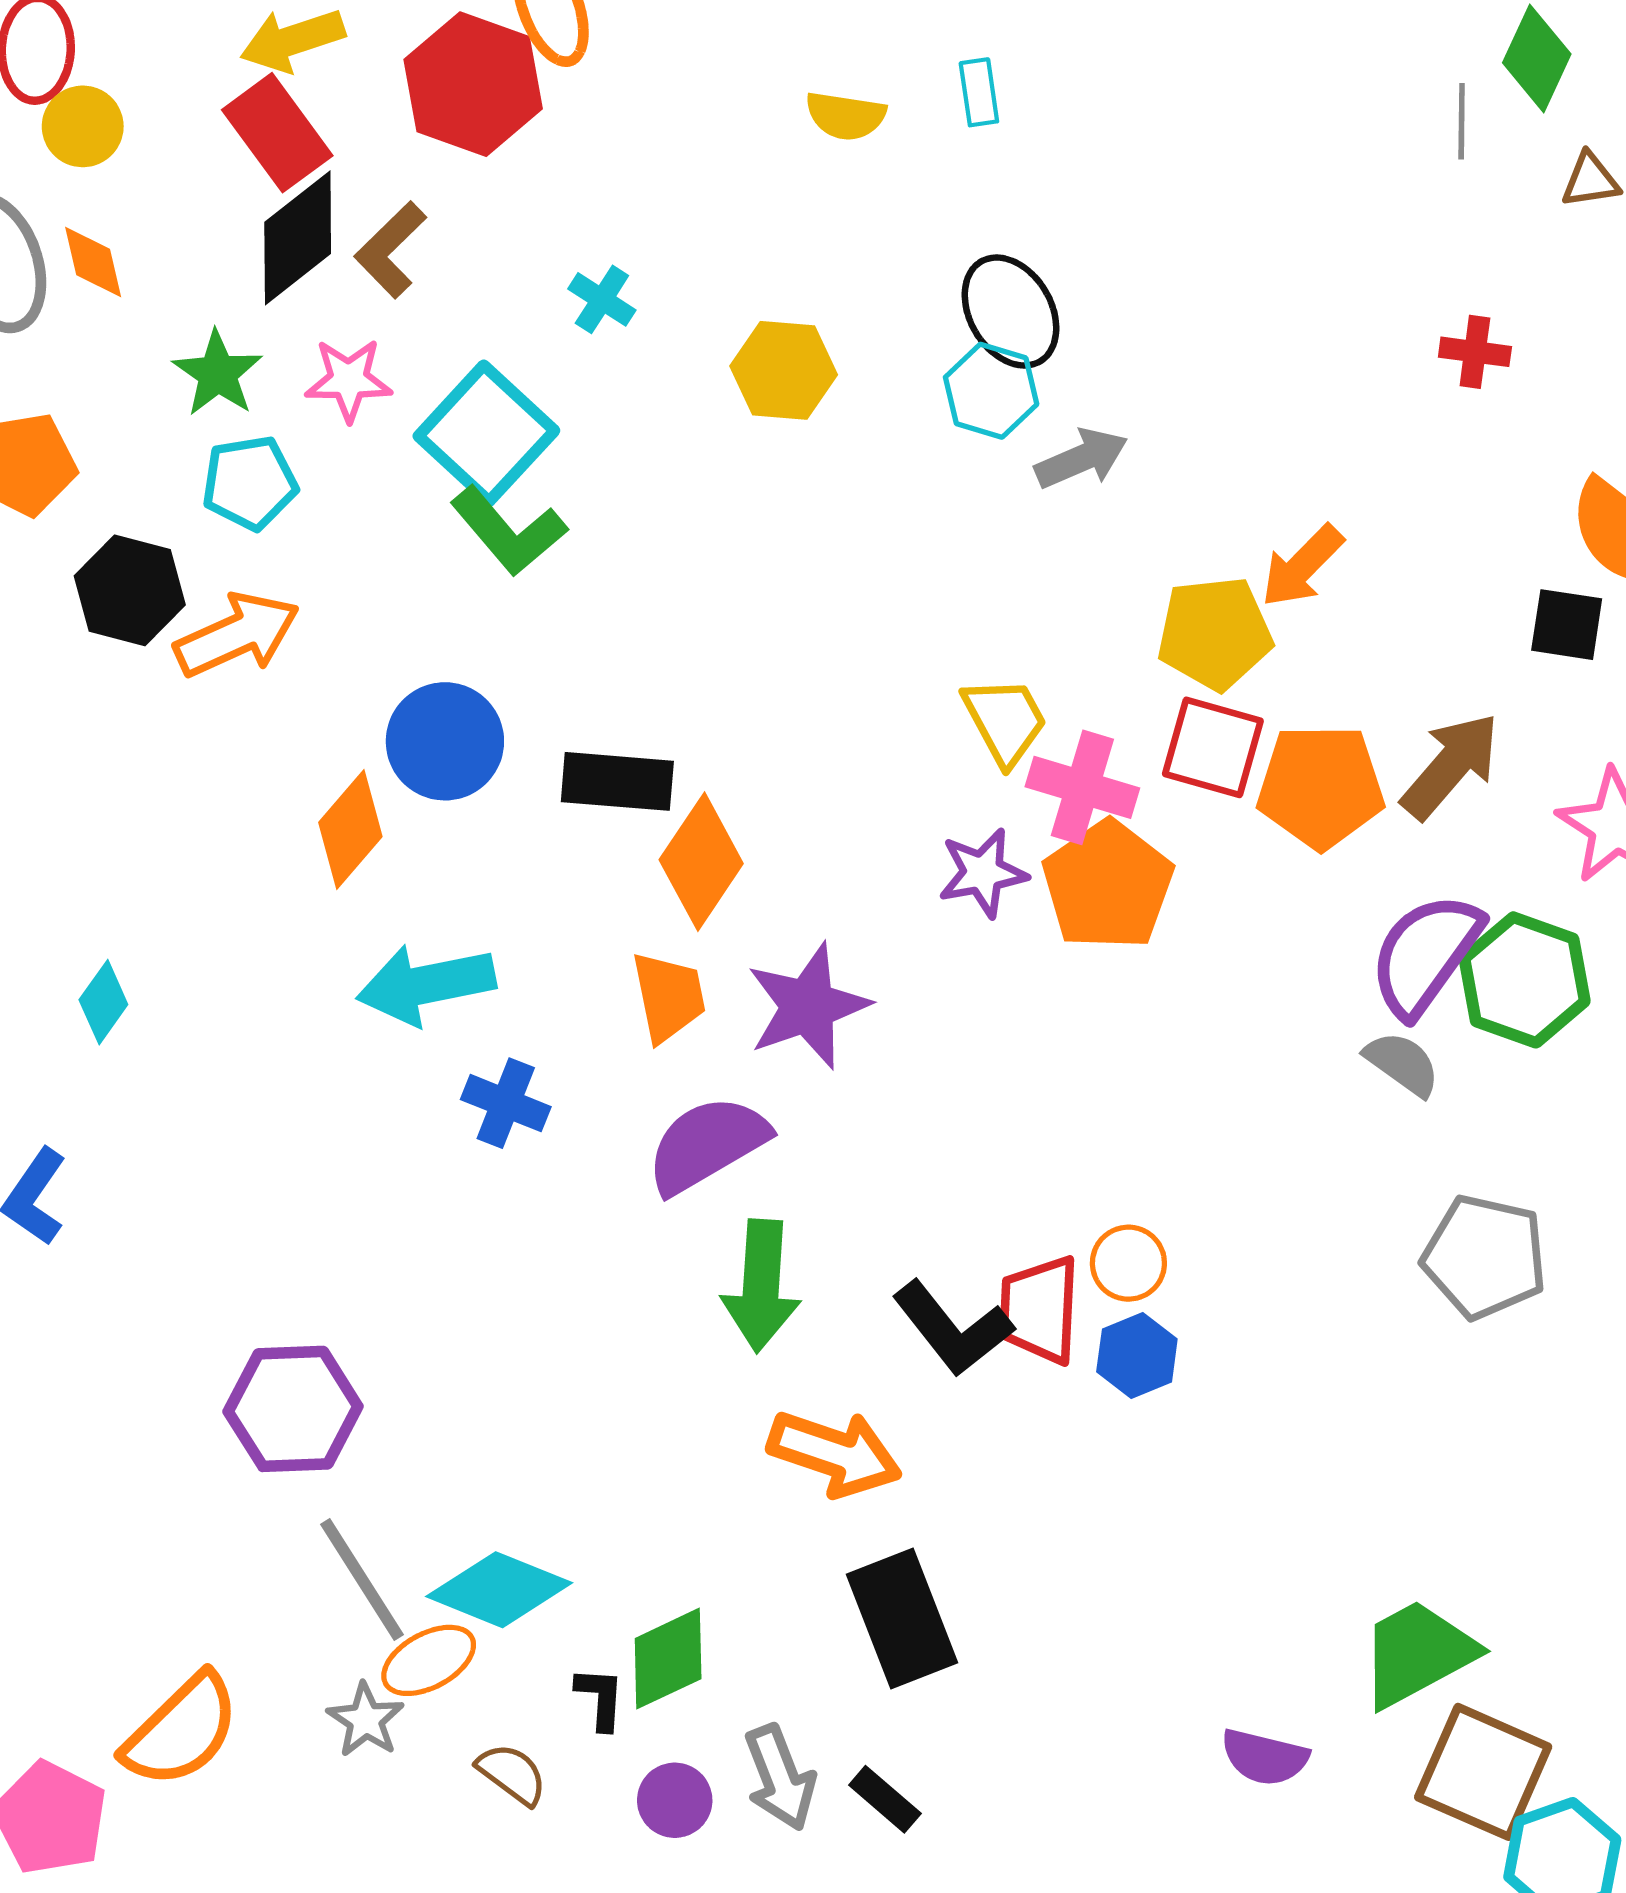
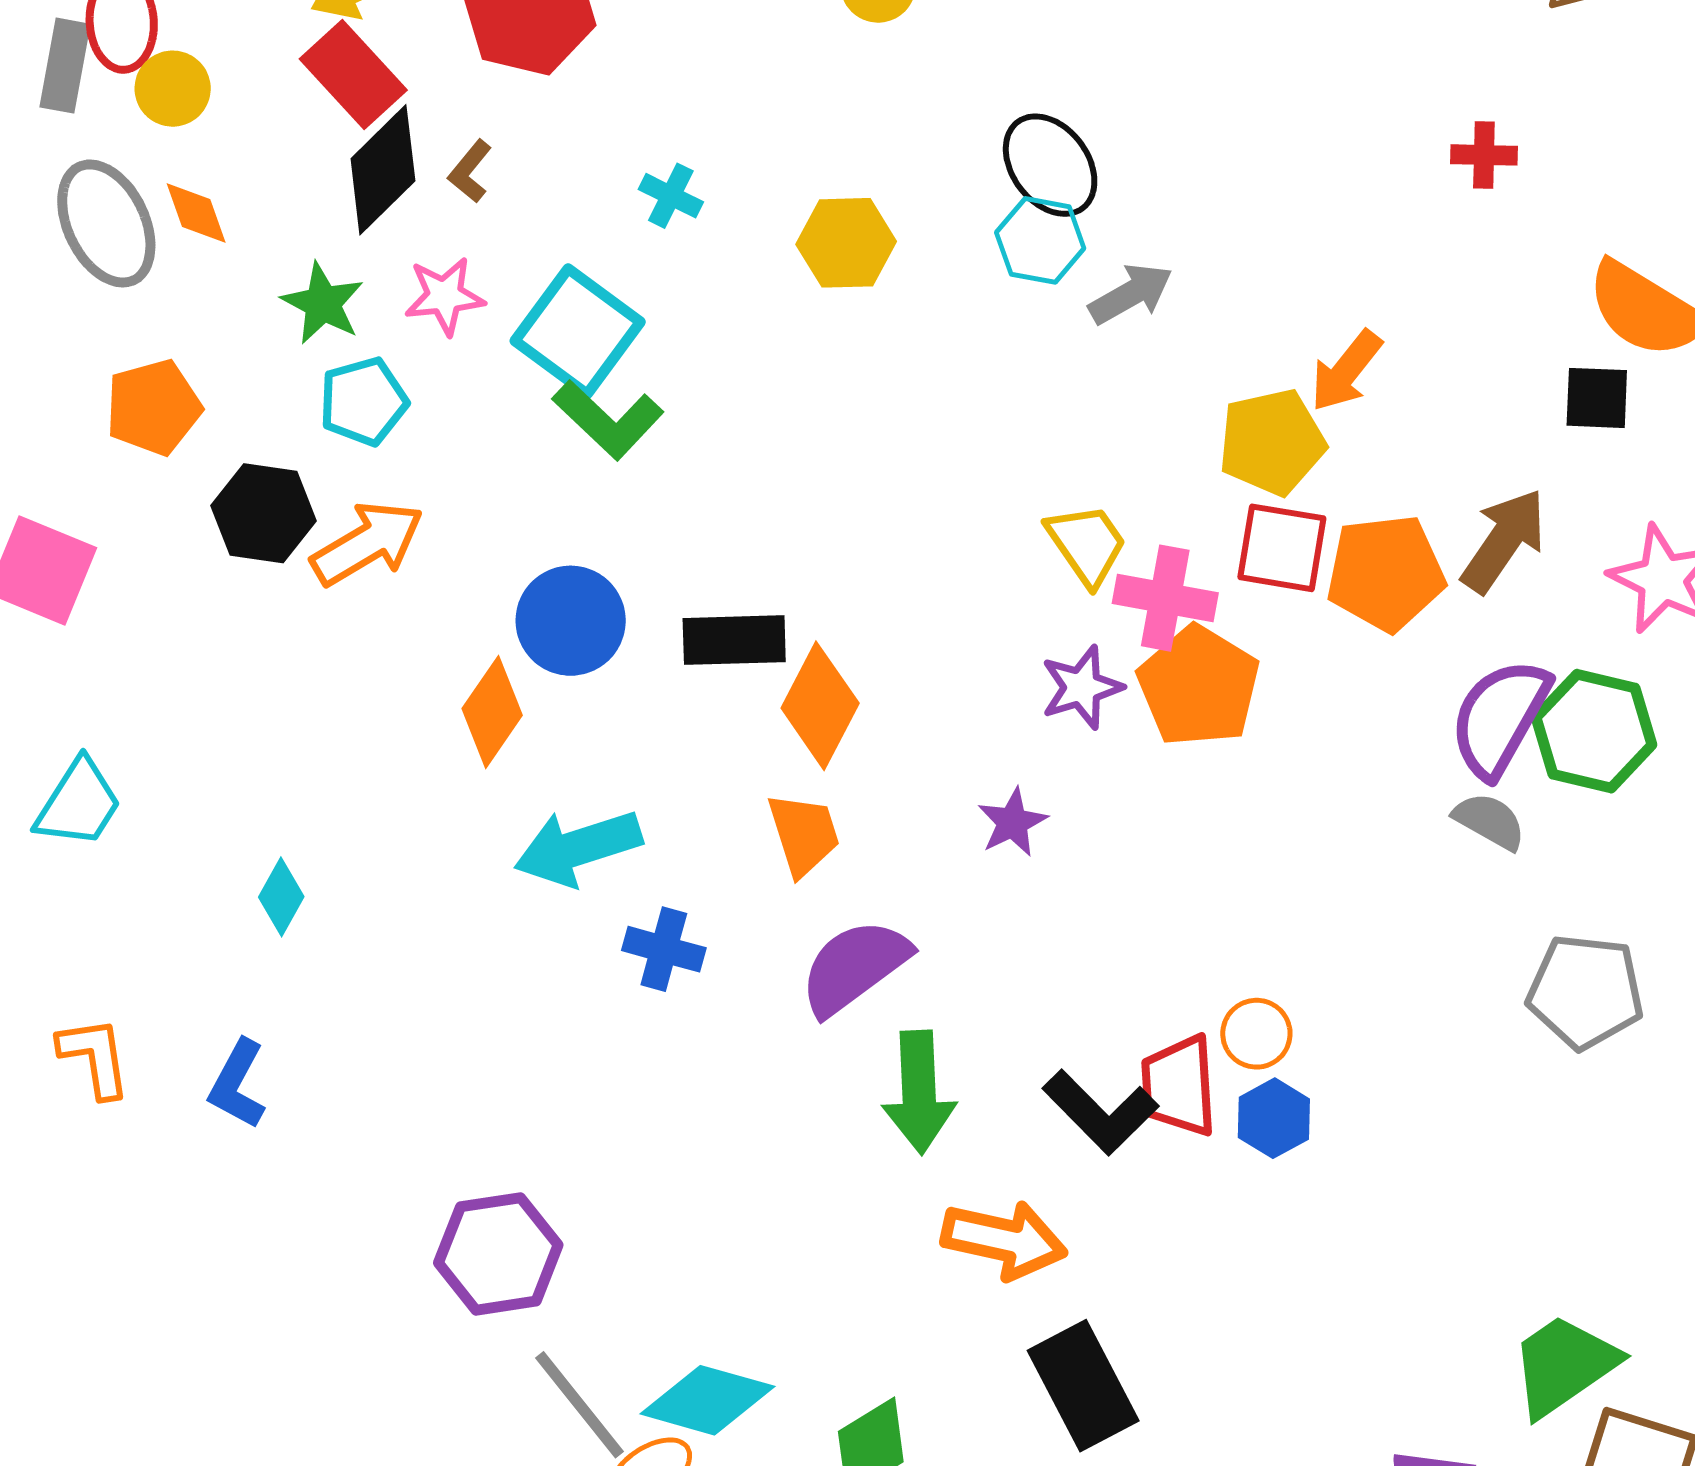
brown L-shape: (391, 250) -> (470, 171), size x0.7
purple star: (808, 1006) -> (1012, 822), moved, size x0.6

